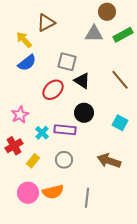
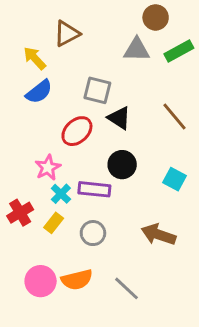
pink star: (20, 115) -> (48, 168), moved
yellow rectangle: (33, 161) -> (54, 223), moved
gray line: (87, 198) -> (126, 288), turned -54

